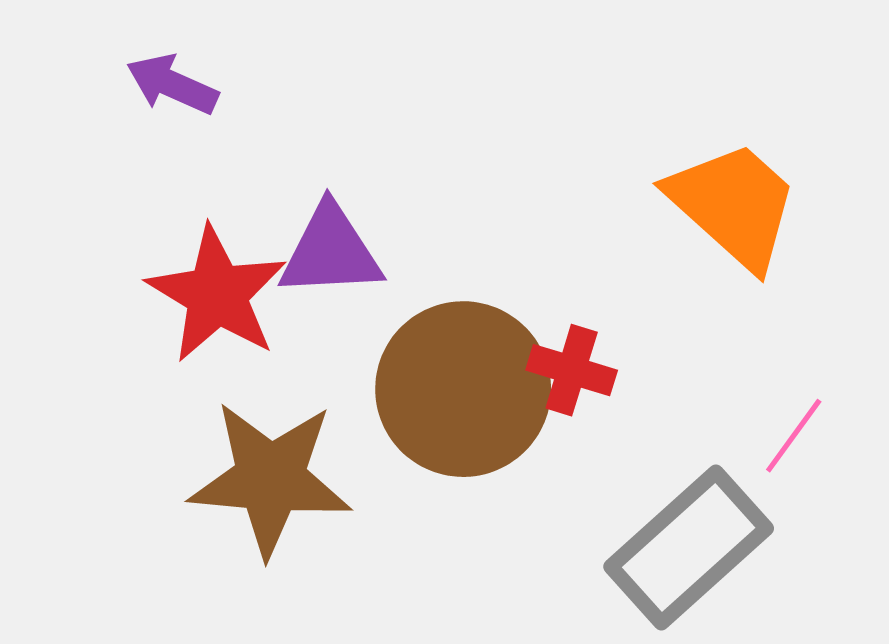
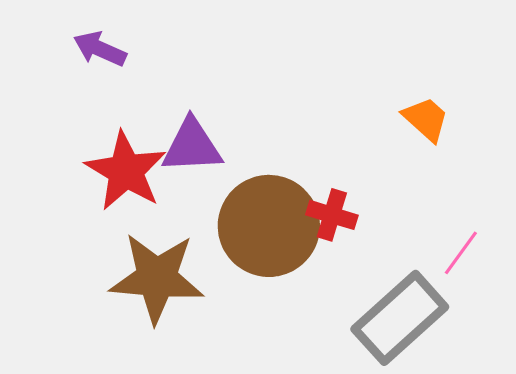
orange trapezoid: (733, 205) -> (426, 119), size x0.6

